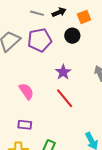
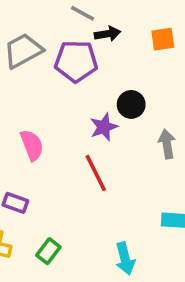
black arrow: (59, 12) -> (108, 34), moved
black circle: (72, 36) -> (131, 104), moved

